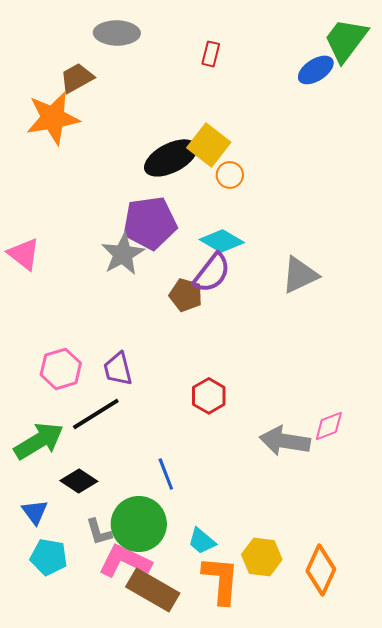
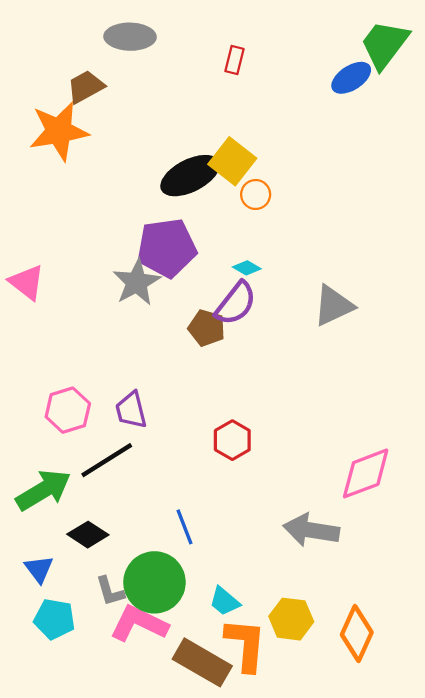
cyan diamond: (222, 241) -> (247, 268), size x0.6
pink diamond: (329, 426) -> (366, 473), size x1.6
gray arrow: (285, 441) -> (311, 530), moved
brown rectangle: (153, 590) -> (202, 662), moved

